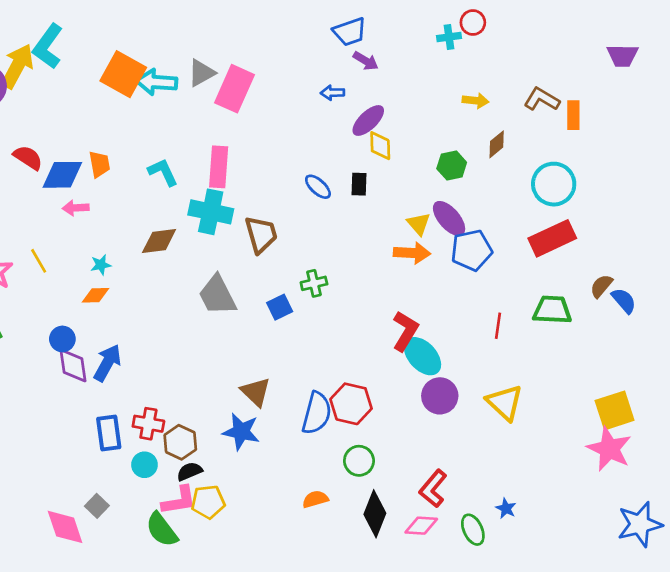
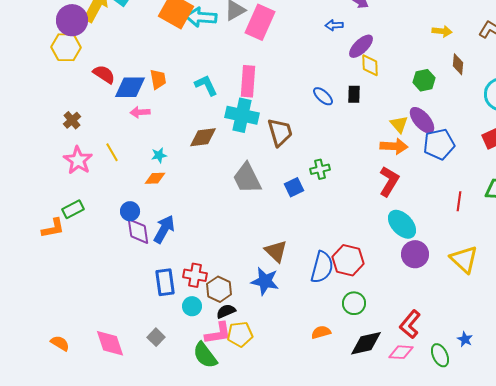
brown diamond: (497, 144) -> (458, 64), turned -45
red L-shape: (405, 331) -> (389, 181), moved
black diamond: (375, 514) -> (366, 343), turned 56
pink diamond: (65, 527) -> (110, 343), moved

